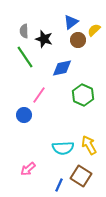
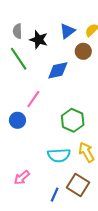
blue triangle: (71, 22) -> (67, 31), moved
brown circle: (78, 40) -> (83, 51), moved
green hexagon: (83, 95) -> (73, 120), moved

